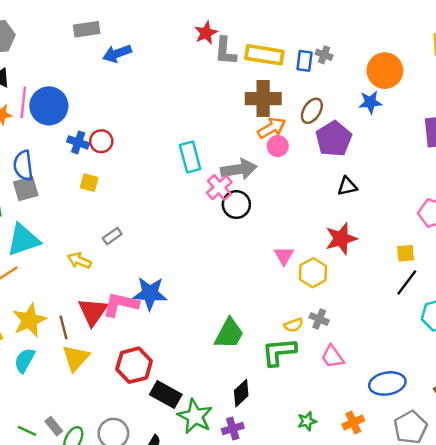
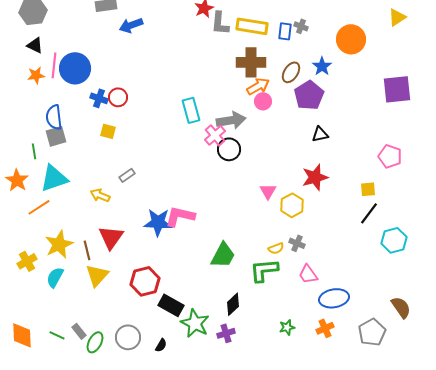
blue star: (370, 102) -> (322, 66), moved, turned -30
pink L-shape: (121, 304) -> (180, 216), moved
blue ellipse: (387, 383) -> (334, 298), moved

